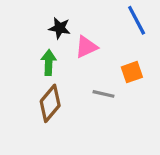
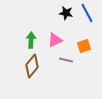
black star: (60, 28) -> (66, 13), moved
pink triangle: (86, 47) -> (55, 40), moved

